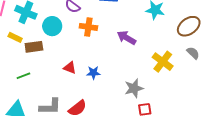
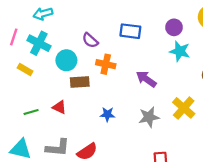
brown rectangle: (34, 47) -> (80, 82), moved
red triangle: (70, 68) -> (59, 107), moved
gray star: (134, 88) -> (149, 117), moved

